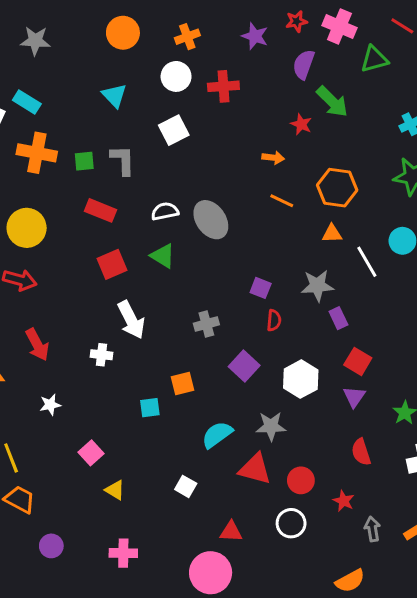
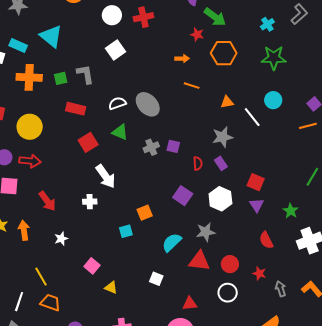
cyan triangle: (114, 96) -> (51, 36), moved, size x1.4
orange hexagon: (337, 188) -> (224, 53), moved
purple square: (261, 288) -> (173, 146), moved
purple rectangle: (338, 318) -> (221, 163), moved
gray cross: (206, 324) -> (151, 147), moved

